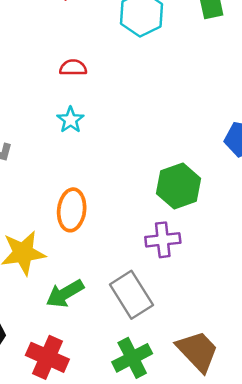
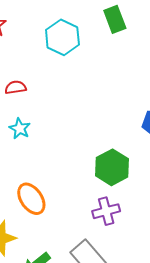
orange ellipse: (72, 210) -> (31, 199), turned -32

